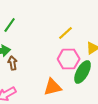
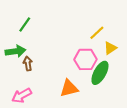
yellow line: (66, 33) -> (97, 33), moved

